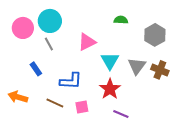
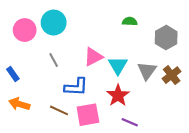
pink triangle: (87, 42) -> (93, 57), moved
gray line: (49, 44) -> (54, 60), moved
blue rectangle: (36, 69) -> (13, 74), moved
brown cross: (160, 70) -> (172, 75), turned 30
pink square: (82, 107) -> (88, 115), size x1.6

